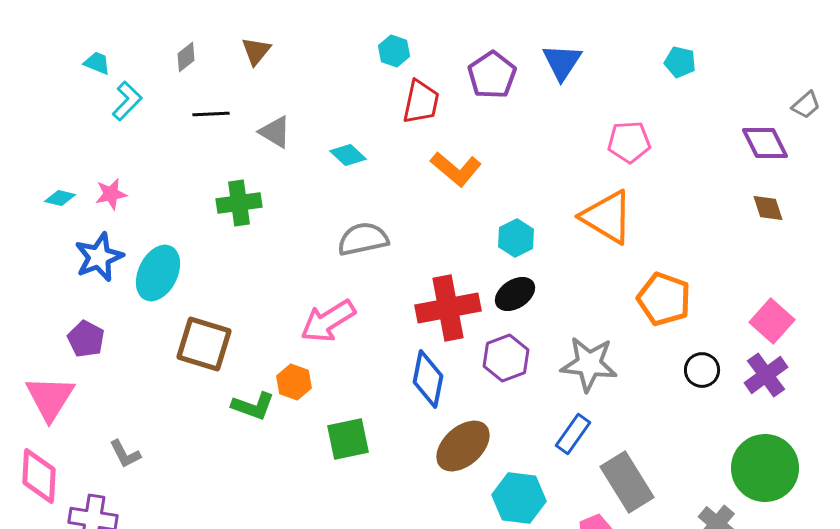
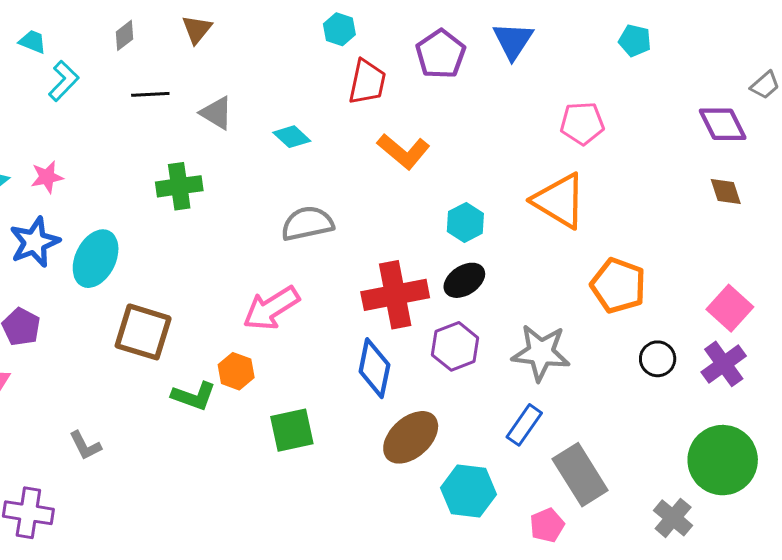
gray L-shape: (125, 454) -> (85, 446), moved

